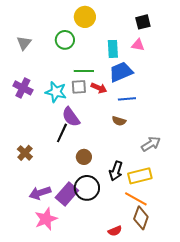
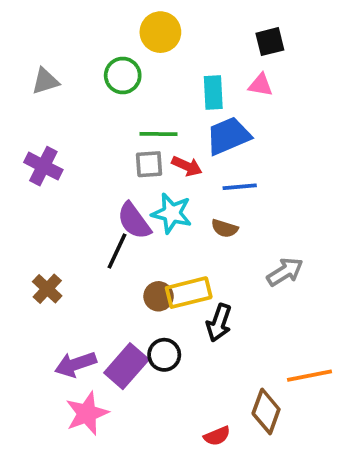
gray triangle: (24, 43) -> (45, 81), turned 35
cyan star: (56, 92) -> (172, 213), moved
yellow rectangle: (140, 176) -> (189, 293), moved
black circle: (87, 188) -> (164, 355), size x0.7
orange line: (136, 199) -> (310, 376), moved, turned -40

